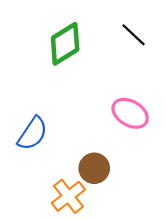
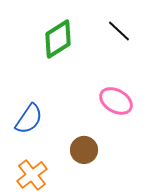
orange cross: (68, 196) -> (32, 175), moved

